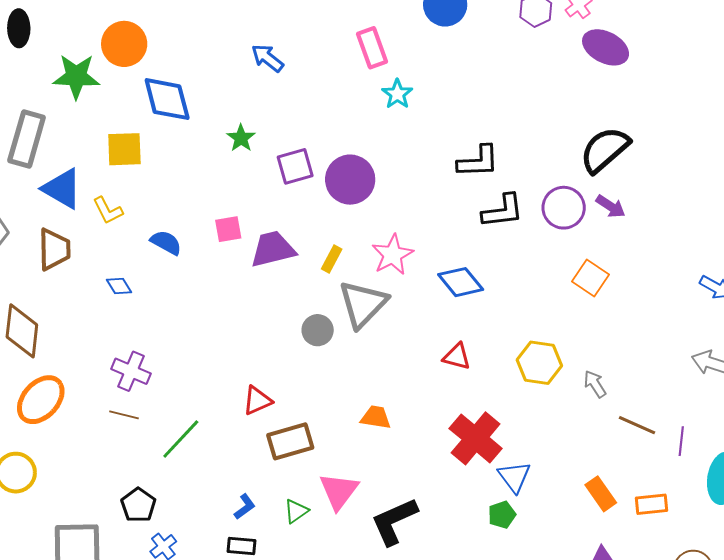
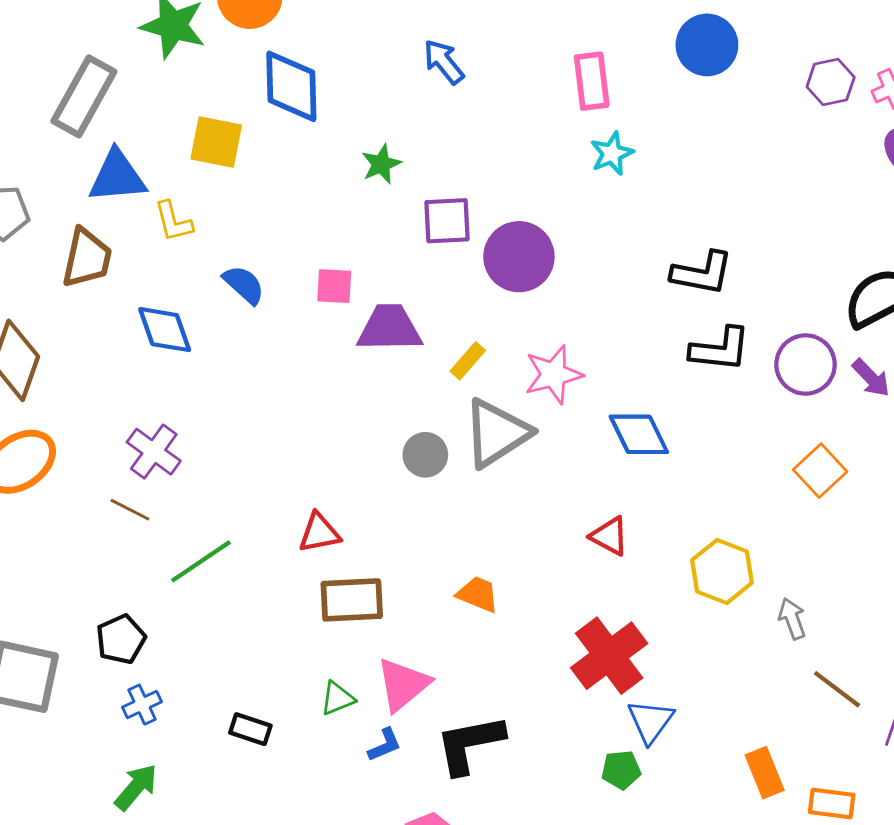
blue triangle: (62, 189) -> (117, 176), turned -48
blue diamond: (119, 286) -> (165, 330), size x1.6
blue L-shape: (245, 507) -> (385, 745), moved

